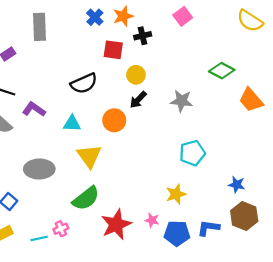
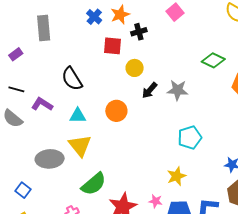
black semicircle: (84, 83) -> (72, 79), moved, turned 85
black arrow: (138, 100) -> (150, 90), moved
yellow triangle: (89, 156) -> (80, 146), moved

